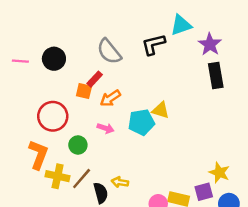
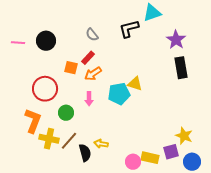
purple star: (210, 44) -> (176, 40), moved
gray semicircle: (109, 52) -> (92, 35), size x0.6
black rectangle: (216, 75) -> (181, 68), moved
red rectangle: (95, 79) -> (88, 58), moved
pink arrow: (105, 128) -> (89, 99), turned 72

